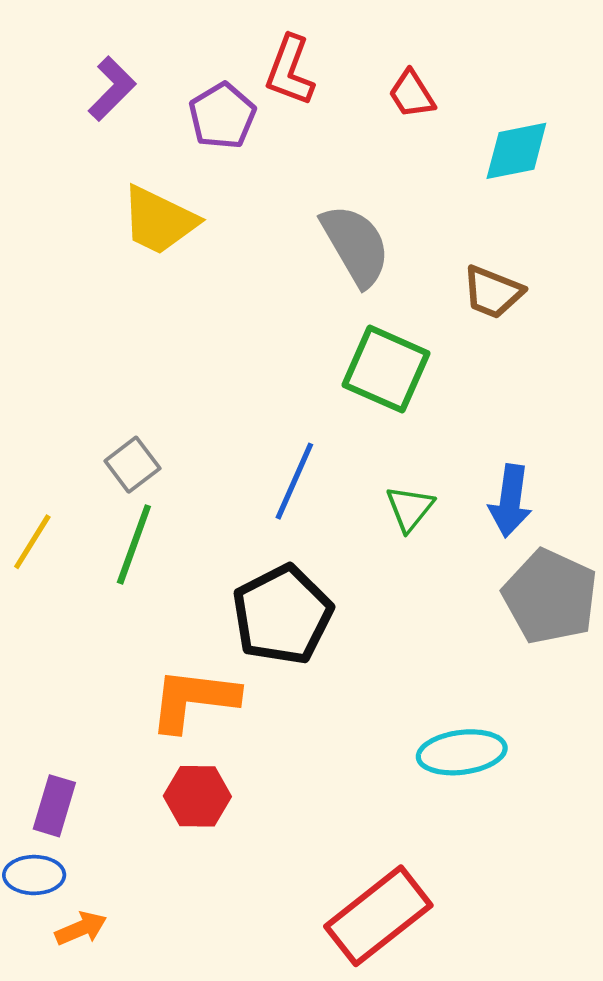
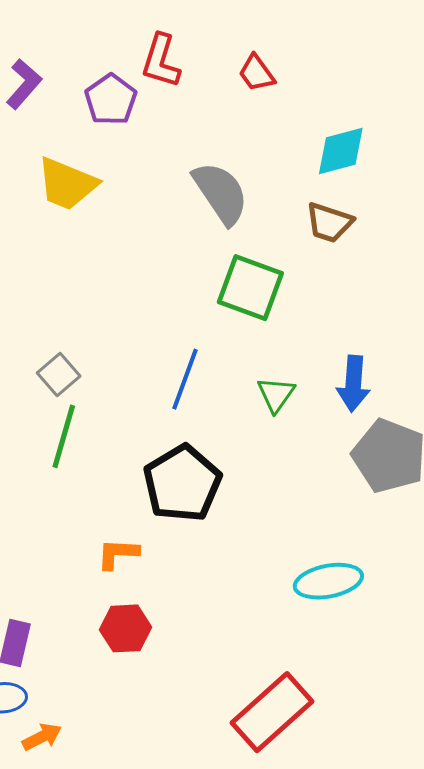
cyan diamond: (516, 151) -> (341, 151), moved
orange L-shape: (194, 700) -> (118, 554), size x0.6

